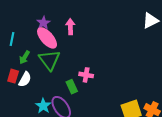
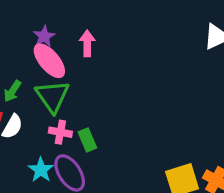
pink cross: (86, 75) -> (60, 132), moved

